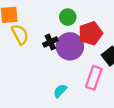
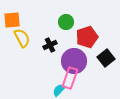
purple circle: (70, 46) -> (74, 61), moved
pink rectangle: (94, 78) -> (70, 78), moved

